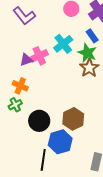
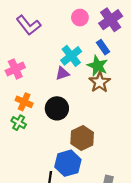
pink cross: (39, 56) -> (15, 69), moved
purple triangle: (26, 60) -> (62, 73), moved
green cross: (15, 105) -> (19, 123), turned -32
black circle: (39, 121) -> (57, 108), moved

